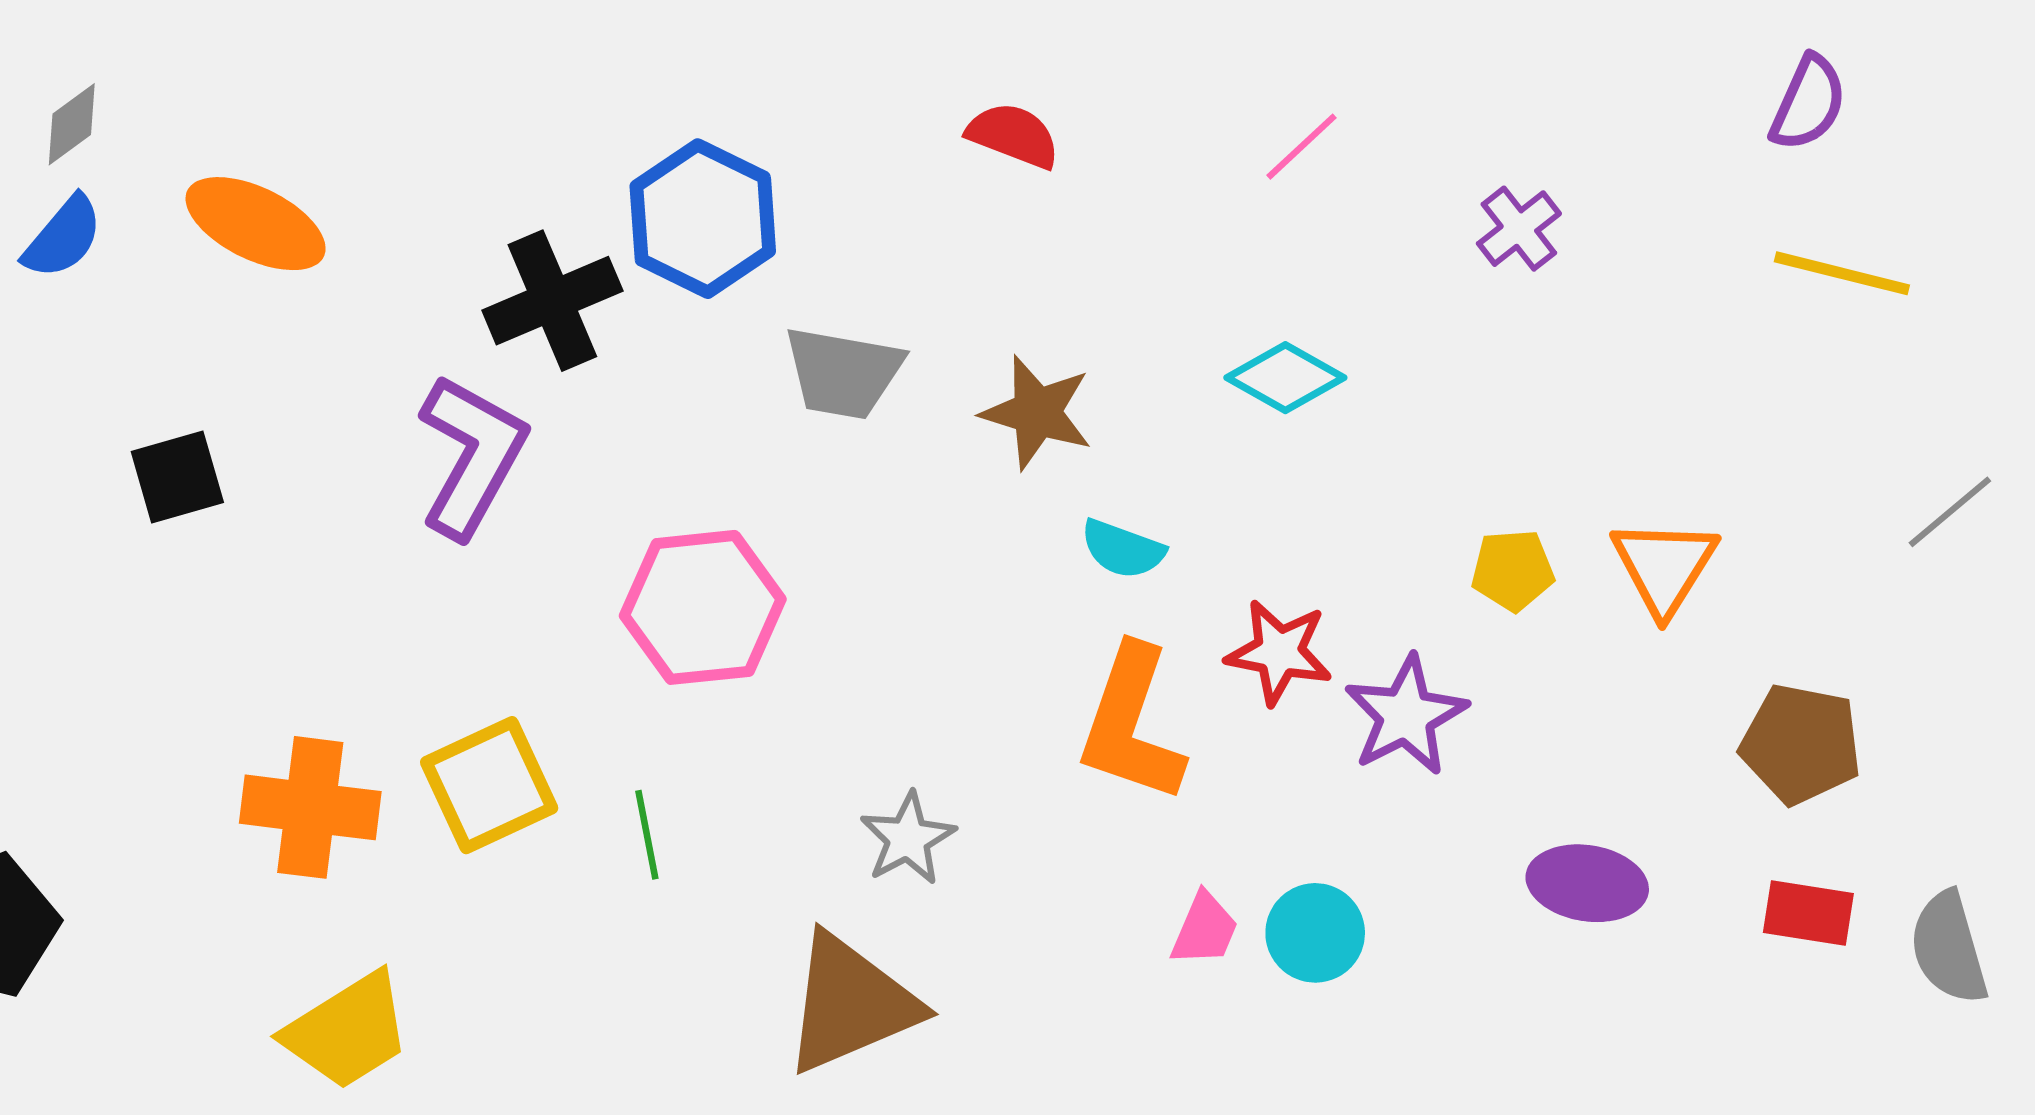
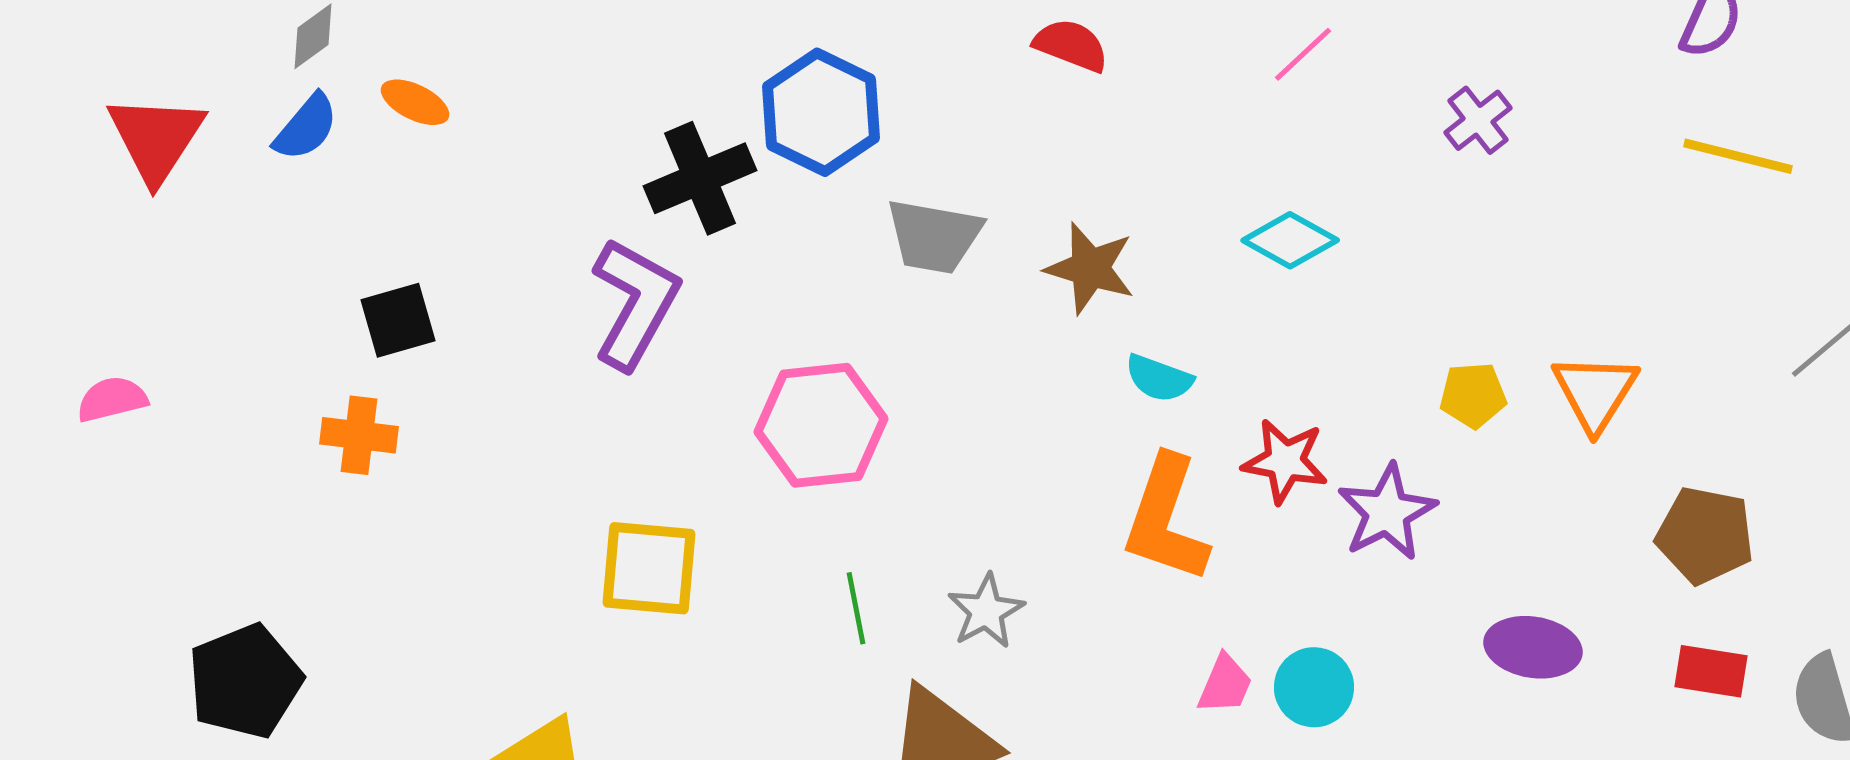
orange ellipse: (256, 224) -> (415, 102), moved, size x0.6
yellow square: (489, 785) -> (649, 568), turned 30
orange cross: (310, 807) -> (359, 435), moved, size x0.7
green line: (647, 835) -> (856, 608), moved

